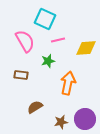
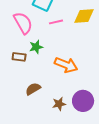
yellow diamond: (86, 48) -> (84, 16), moved
green star: (48, 61) -> (36, 47), moved
orange arrow: (68, 83) -> (66, 65), turned 100

